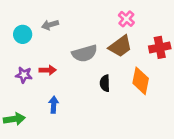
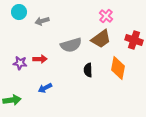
cyan circle: (23, 34) -> (19, 12), moved
red cross: (160, 47) -> (134, 40), turned 30
blue arrow: (54, 105) -> (45, 88), turned -120

